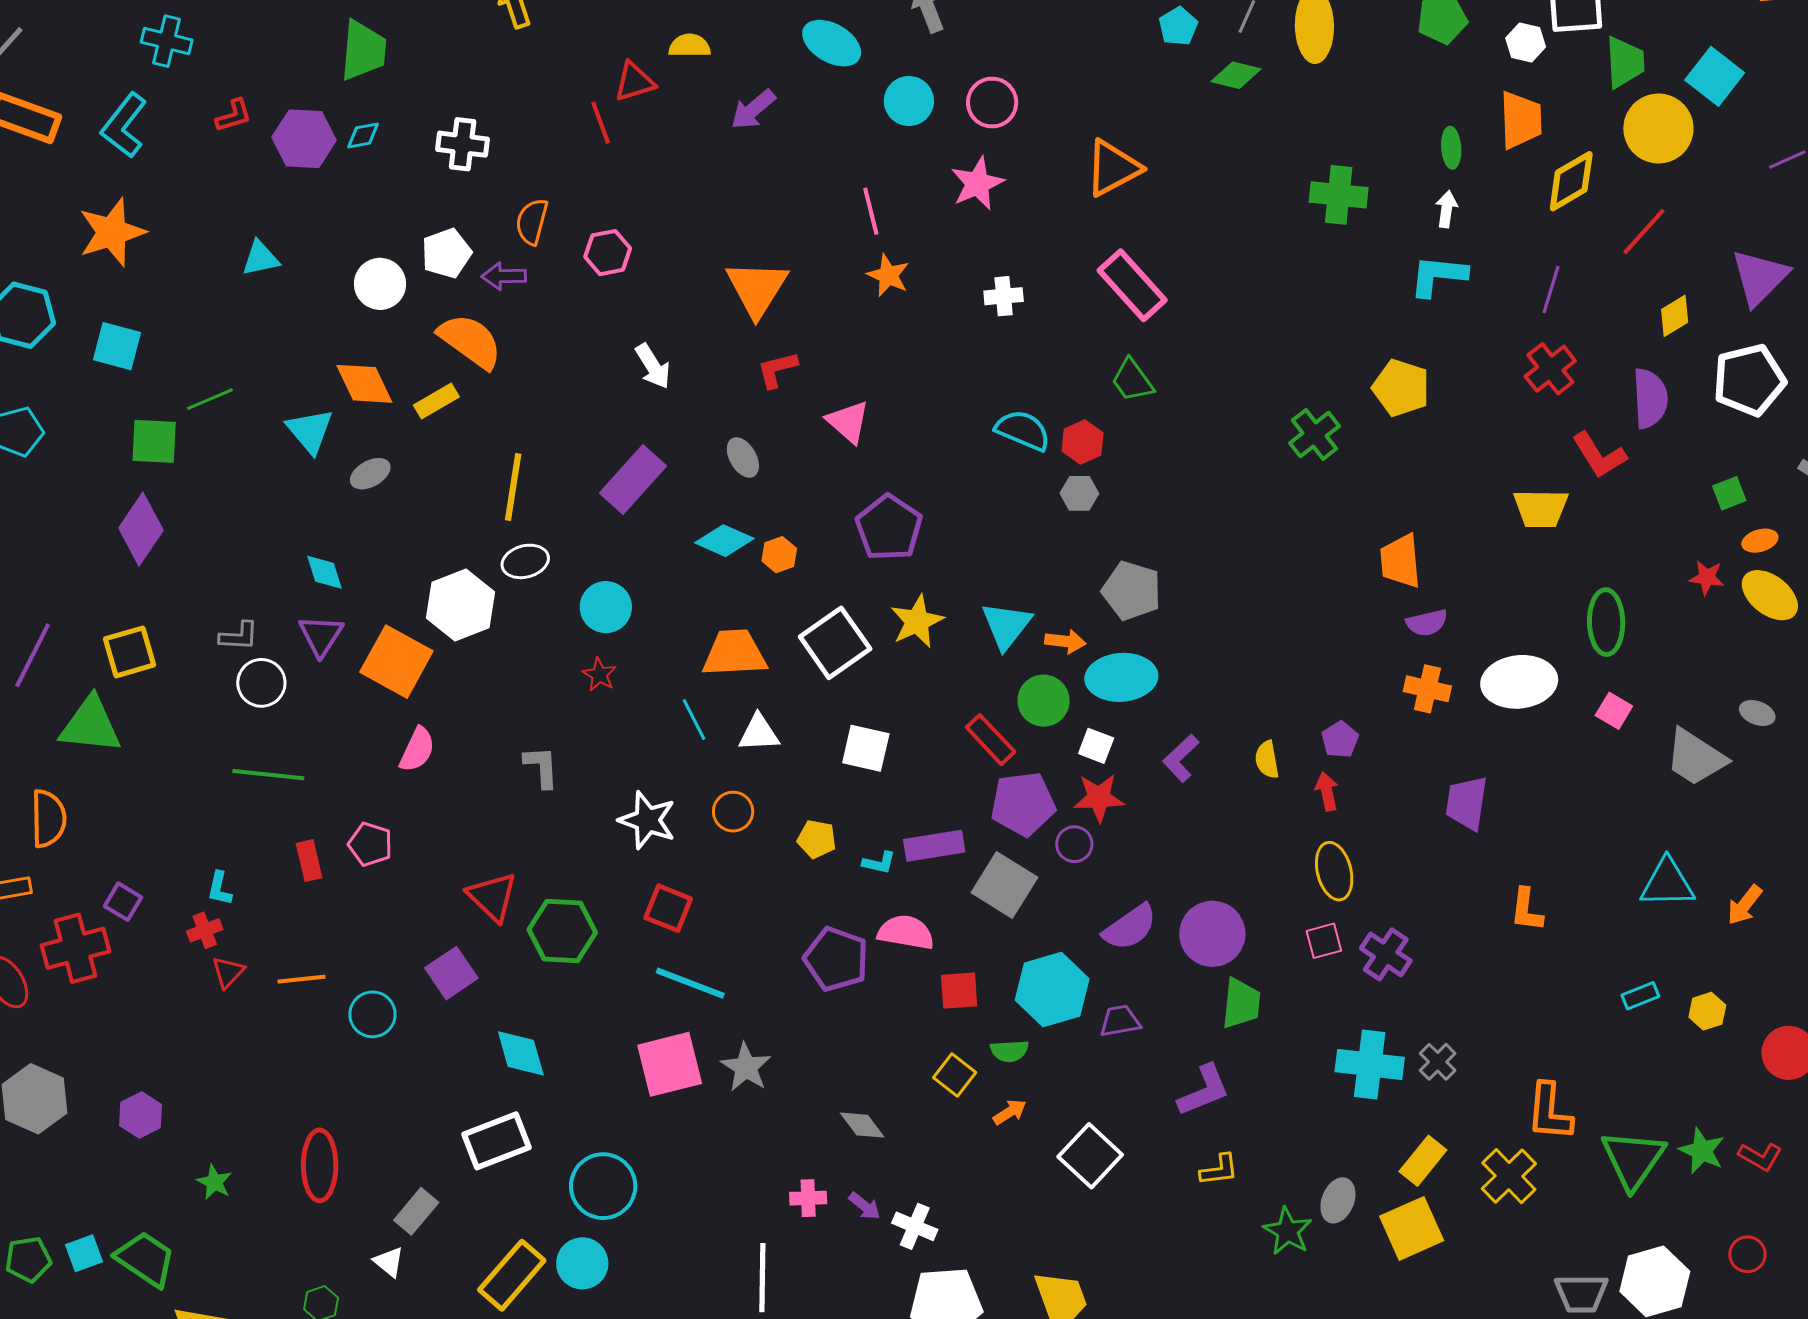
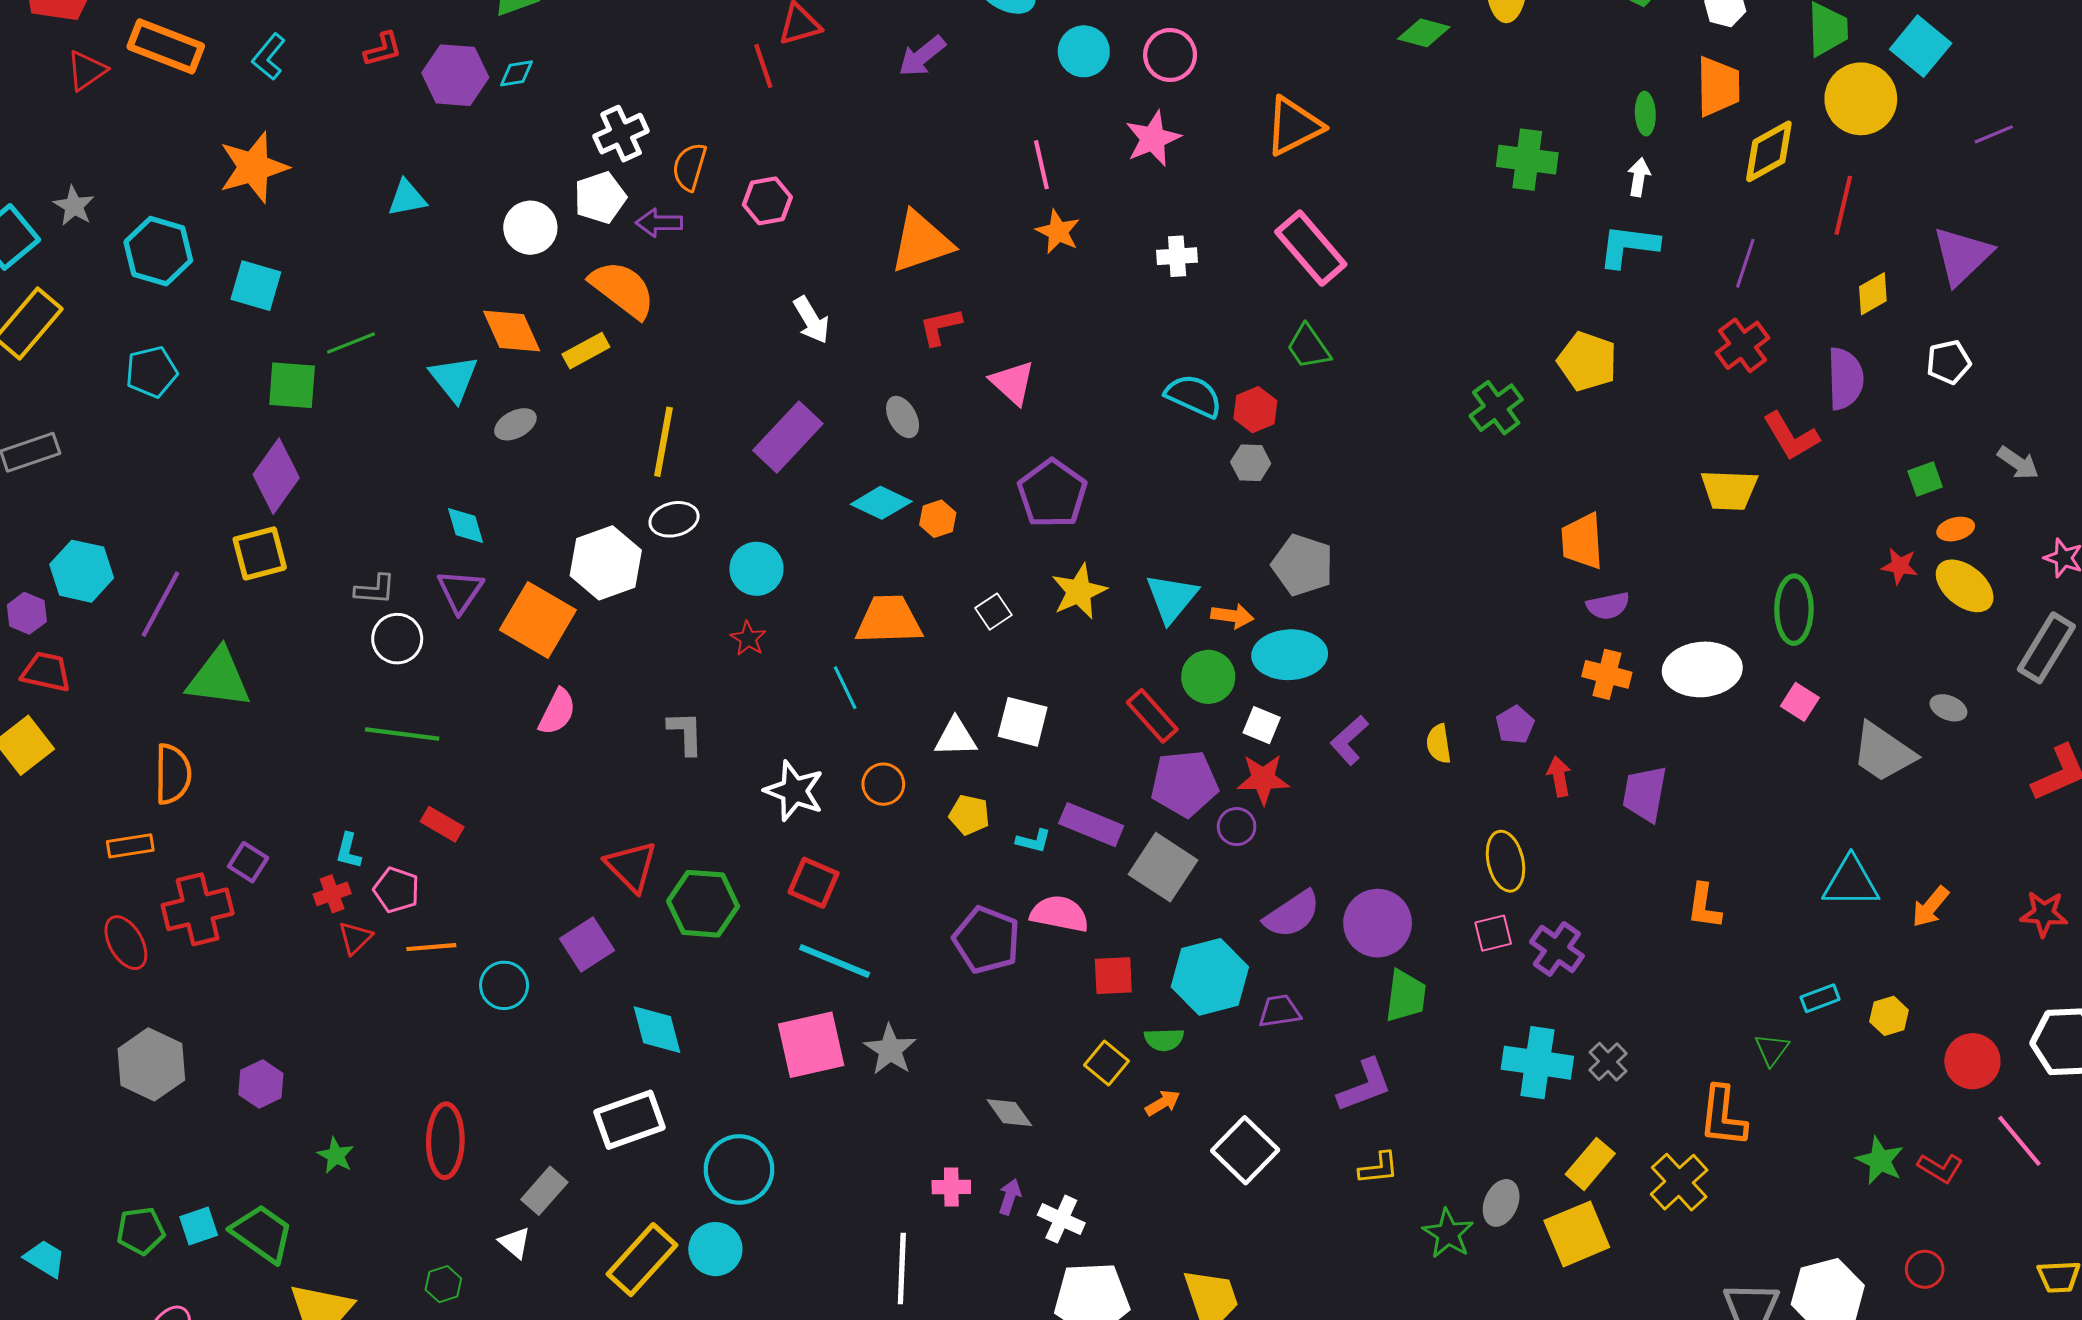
cyan L-shape: (124, 125) -> (269, 57), size x0.7
white cross: (463, 144) -> (621, 134), moved, turned -33
red line: (1644, 231) -> (1843, 205), turned -30
orange triangle: (757, 288) -> (921, 242), turned 38
white pentagon: (1749, 380) -> (1949, 362), size x0.6
white square: (835, 643) -> (993, 612), size x0.5
yellow square: (130, 652) -> (260, 553), moved
white triangle: (759, 733) -> (956, 737), moved
red arrow: (1327, 791) -> (1559, 777), moved
pink pentagon: (370, 844) -> (396, 890), moved
purple rectangle: (934, 846) -> (1091, 825), turned 30
red rectangle: (309, 861) -> (442, 824), turned -48
green triangle: (1633, 1159) -> (1772, 1050), moved, size x0.5
purple arrow: (865, 1206) -> (1010, 1197), turned -112

